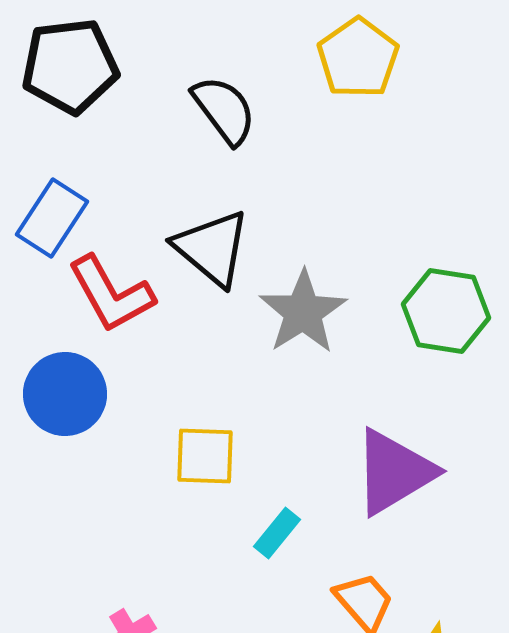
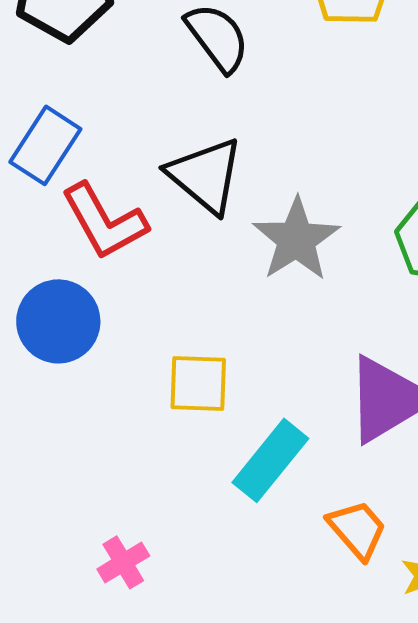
cyan rectangle: (277, 533) -> (270, 460), size x1.6

